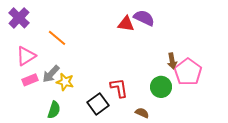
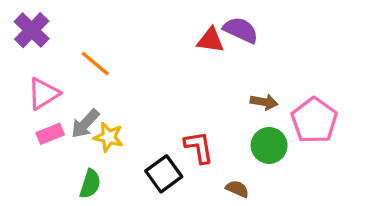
brown arrow: (172, 61) -> (264, 102), moved, turned -70

